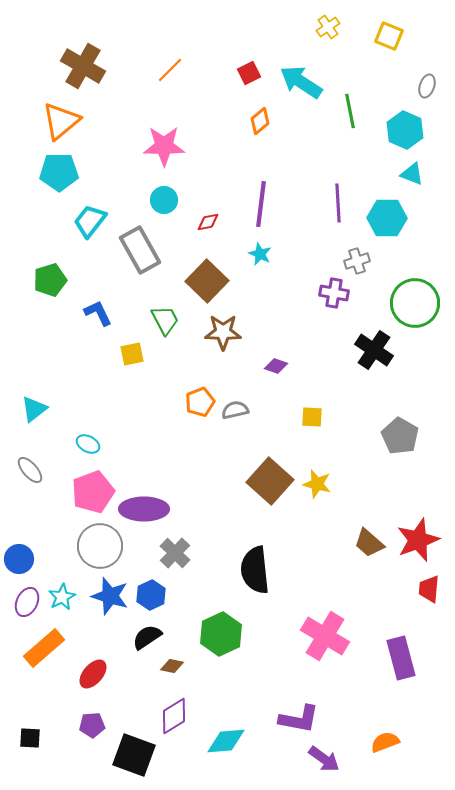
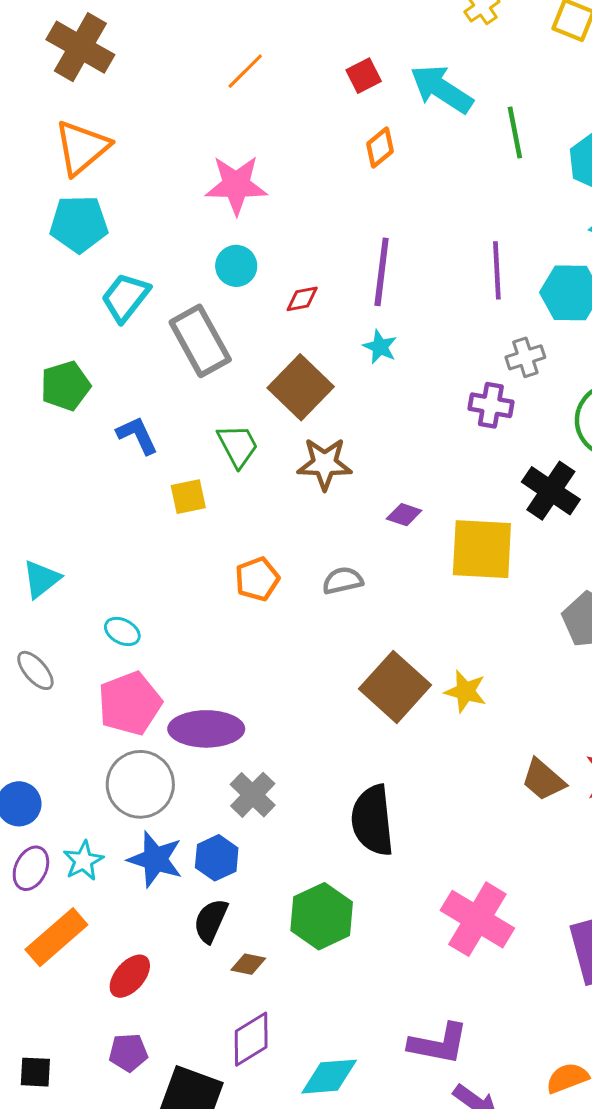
brown cross: (83, 66) -> (80, 47), moved
orange pentagon: (200, 402) -> (257, 579), moved
yellow square: (312, 417) -> (482, 549), moved, size x2.0
black semicircle: (147, 637) -> (211, 921), turned -32

